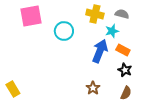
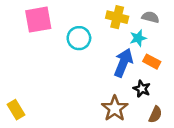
black star: (125, 70) -> (142, 89), moved
brown star: (93, 88) -> (115, 108), size x1.5

